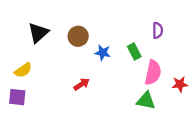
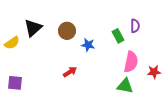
green rectangle: (134, 51) -> (118, 36), moved
yellow semicircle: (23, 70) -> (12, 43), moved

